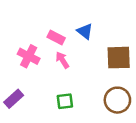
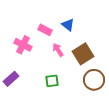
brown square: (119, 58) -> (83, 54), moved, turned -30
pink arrow: (62, 60) -> (58, 50), moved

